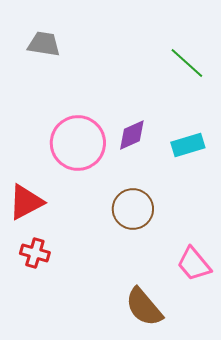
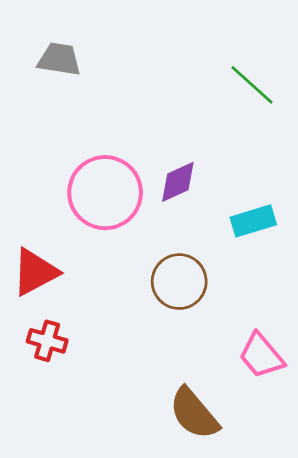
cyan rectangle: (188, 145) -> (253, 221), moved

